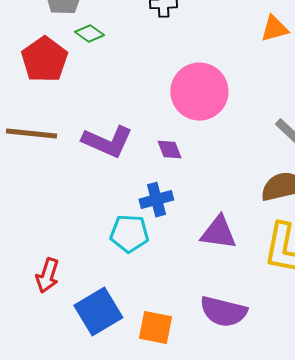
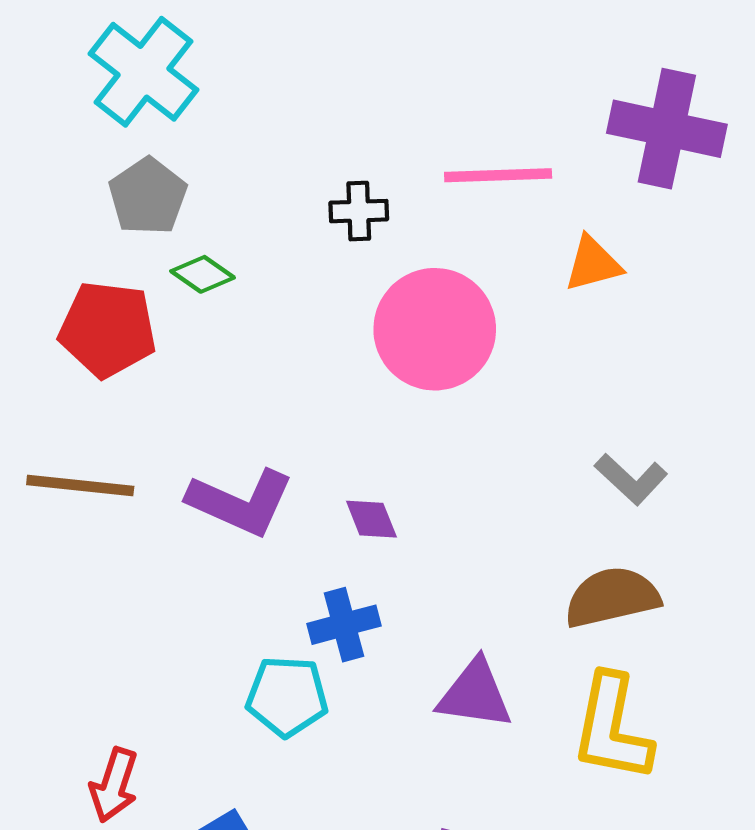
red pentagon: (44, 60) -> (108, 329), turned -30
pink circle: (199, 92) -> (435, 329), moved

